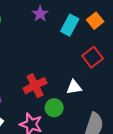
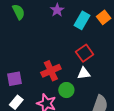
red square: (93, 57) -> (85, 53), moved

